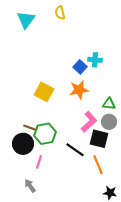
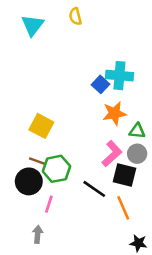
cyan cross: (95, 60) -> (119, 76), size x1.5
orange star: (79, 90) -> (114, 113), moved
yellow square: (44, 92) -> (41, 126), moved
gray arrow: (30, 186) -> (38, 234), turned 40

